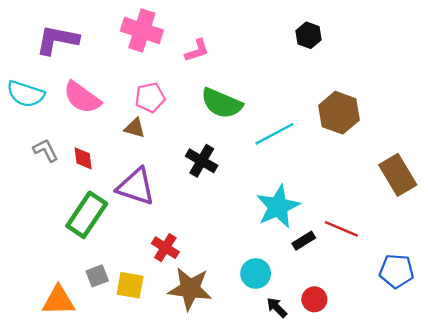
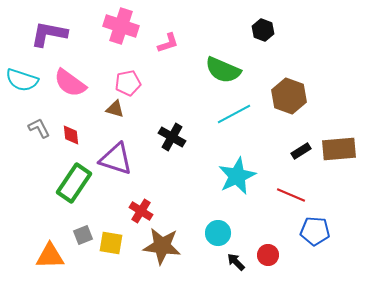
green semicircle: (222, 103) -> (223, 70), moved
brown rectangle: (398, 175) -> (339, 149), turned -64
black rectangle: (304, 241) -> (301, 151), moved
blue pentagon: (397, 271) -> (315, 231), moved

